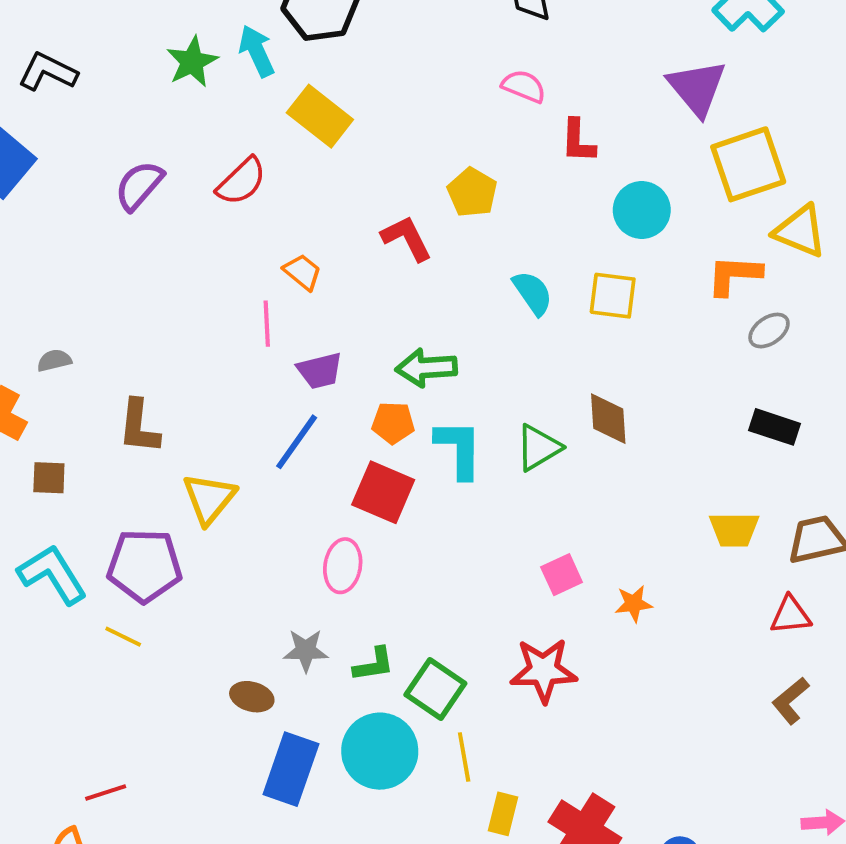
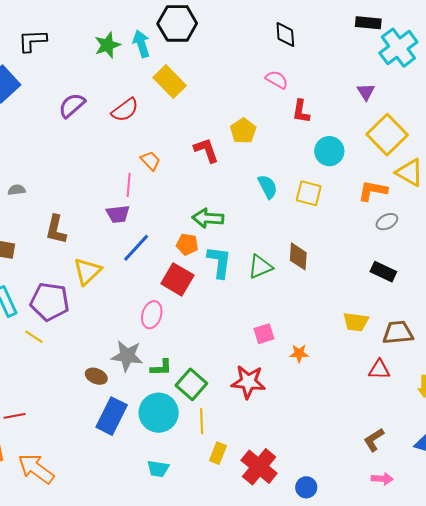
black L-shape: (48, 72) -> (32, 41), turned -36
purple triangle: (697, 88) -> (366, 92), size x0.6
yellow square: (748, 164) -> (387, 135), turned -33
purple trapezoid: (320, 371) -> (118, 214), moved
gray star: (306, 650) -> (127, 356), size x1.4
brown L-shape: (791, 701) -> (374, 440), moved

